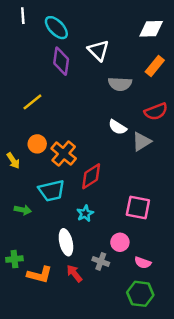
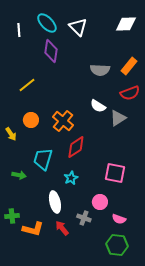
white line: (23, 16) -> (19, 30), moved
white triangle: (98, 50) -> (78, 27), moved
orange rectangle: (155, 66) -> (129, 66), moved
orange cross: (64, 154) -> (63, 121), moved
cyan trapezoid: (52, 191) -> (43, 159), turned 120

